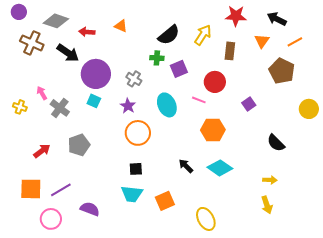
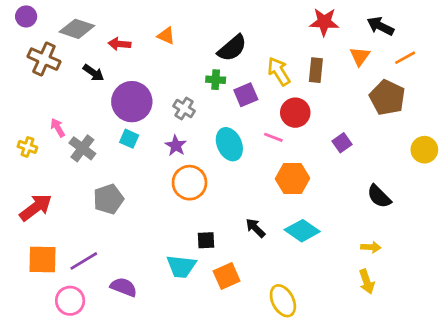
yellow arrow: (203, 35) -> (279, 71), moved, turned -65
black arrow: (68, 53) -> (93, 73), size x0.7
red arrow: (42, 151) -> (36, 207), moved, size x1.4
black square: (136, 169) -> (206, 240), moved

